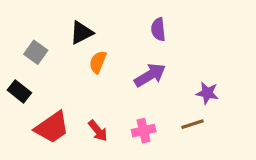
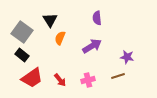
black triangle: (81, 33) -> (50, 20), turned -35
gray square: (36, 52) -> (22, 32), size x1.5
black rectangle: (19, 91) -> (22, 55), moved

